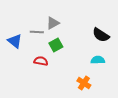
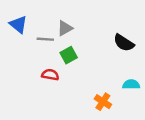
blue triangle: (15, 41) -> (18, 24), moved
cyan semicircle: (98, 60) -> (131, 85), moved

